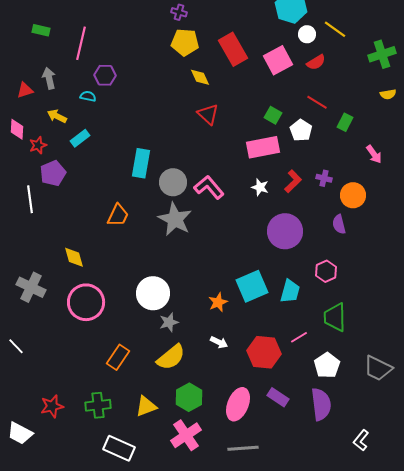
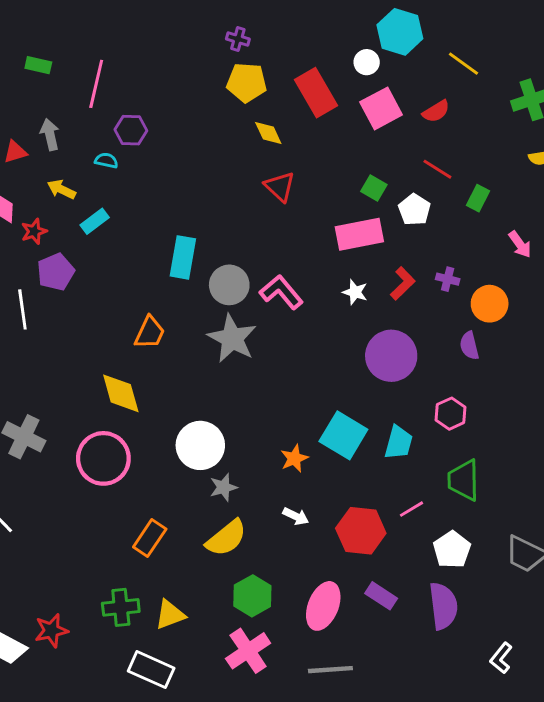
white circle: (307, 34) -> (367, 62), moved
yellow diamond: (74, 257) -> (121, 393), moved, size x1.4
cyan square: (252, 286) -> (343, 435), turned -36
red star: (52, 406) -> (51, 631), moved
yellow triangle: (146, 406) -> (170, 615), moved

